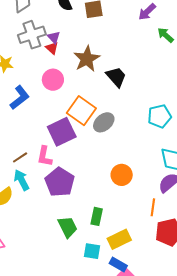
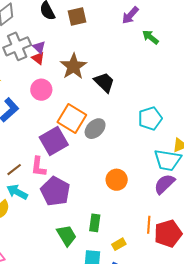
cyan arrow: (22, 180) -> (17, 192), turned -30
orange line: (153, 207) -> (149, 225), moved
yellow rectangle: (119, 239) -> (119, 244), size x0.6

